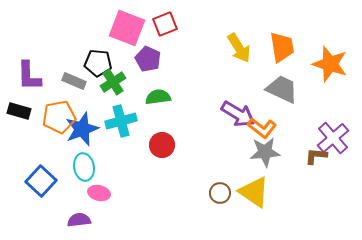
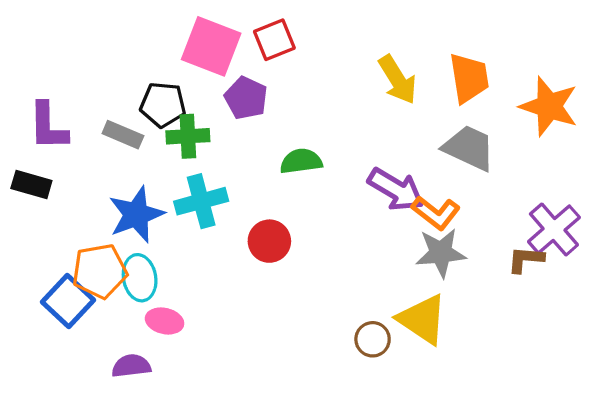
green cross: (113, 82) -> (188, 136), turned 30
green semicircle: (158, 97) -> (301, 161), moved
orange pentagon: (59, 117) -> (100, 271), moved
brown circle: (220, 193) -> (373, 339), moved

